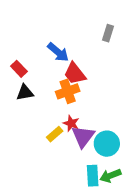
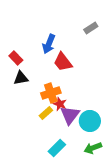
gray rectangle: (108, 33) -> (91, 28), turned 40
blue arrow: (58, 52) -> (49, 44), turned 72
orange cross: (68, 91) -> (51, 93), moved
cyan rectangle: (93, 176) -> (57, 148), moved, turned 48

